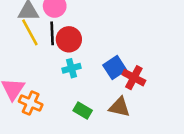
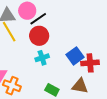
black line: (52, 33) -> (38, 19), moved, turned 60
red cross: (134, 78) -> (90, 63), turned -30

